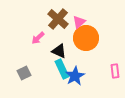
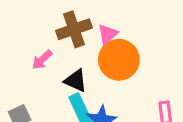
brown cross: (58, 19) -> (74, 29), turned 30

